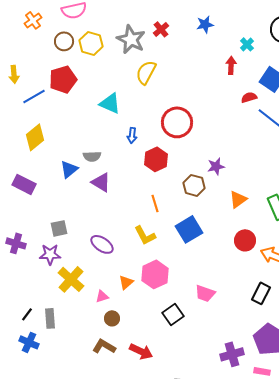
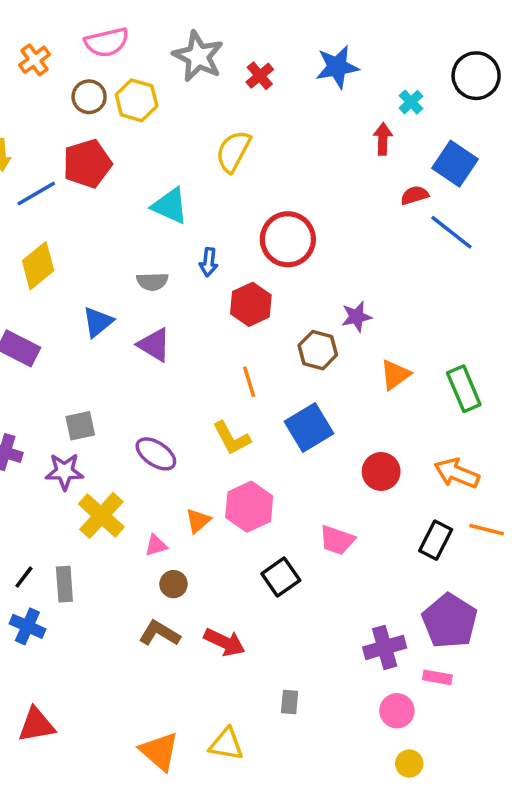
blue star: (205, 24) -> (337, 67), size x1.4
gray star: (131, 39) -> (198, 56), moved
gray semicircle: (92, 156) -> (152, 281), moved
red circle: (245, 240) -> (381, 471), moved

